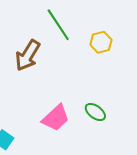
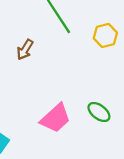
brown arrow: (28, 55) -> (25, 50), size x0.6

